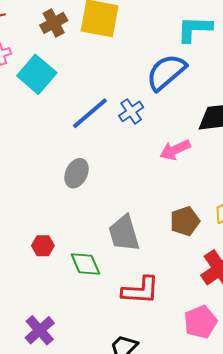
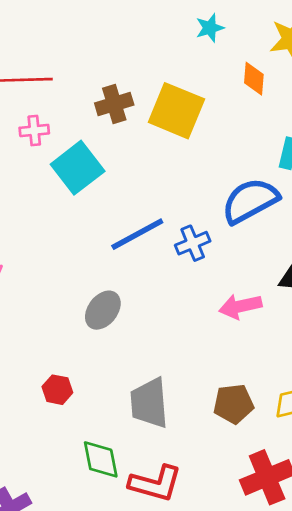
red hexagon: (43, 246) -> (57, 390), moved
green diamond: (85, 264) -> (101, 459), moved

